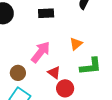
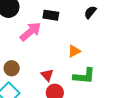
pink arrow: (41, 52) -> (31, 32), moved

